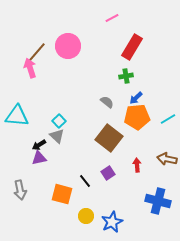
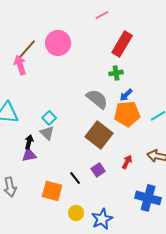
gray semicircle: (107, 102) -> (97, 99), size x1.6
black arrow: (39, 145) -> (29, 142), turned 136
red arrow: (137, 165) -> (127, 162), turned 32

